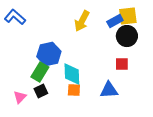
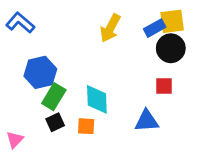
blue hexagon: (49, 54) -> (40, 72), moved
orange square: (74, 90) -> (86, 126), moved
pink triangle: (20, 97) -> (15, 140), moved

